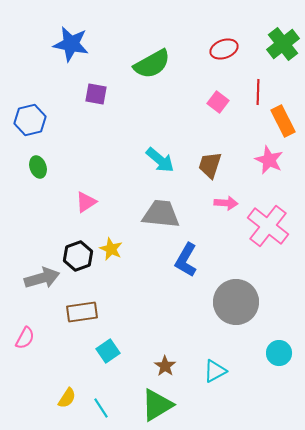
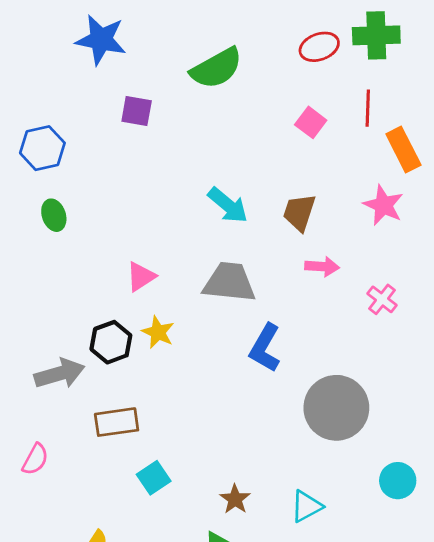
green cross: (283, 44) -> (376, 35), moved, turned 36
pink triangle: (86, 202) -> (141, 277), moved
pink cross: (268, 226) -> (382, 299), size x0.5

